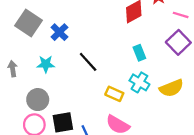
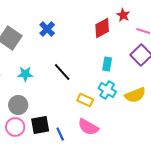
blue cross: (59, 32) -> (47, 29), moved
cyan rectangle: (139, 53) -> (107, 64), turned 32

